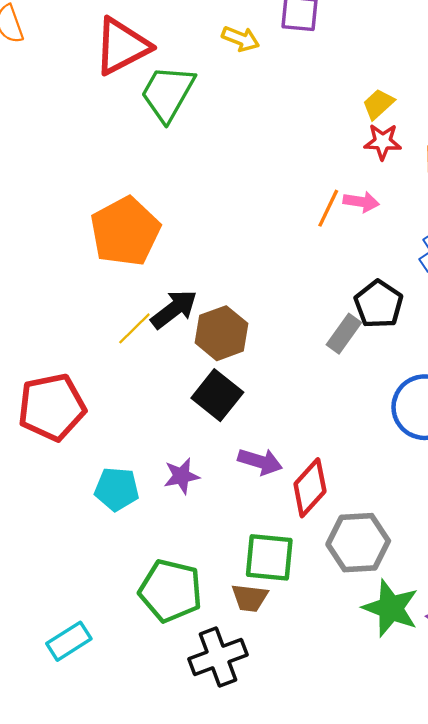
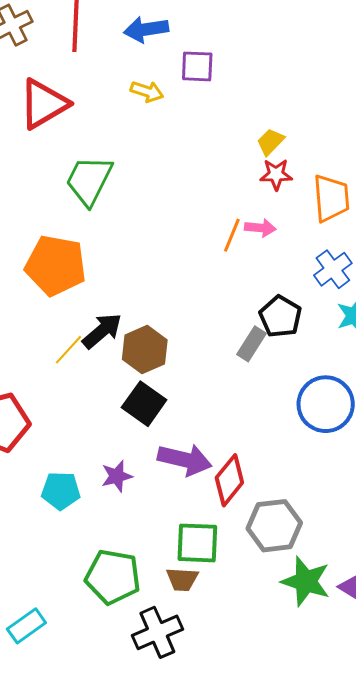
green trapezoid: (168, 93) -> (89, 180), moved
orange pentagon: (125, 231) -> (56, 265), turned -30
purple arrow: (260, 462) -> (185, 460), size x1.4

